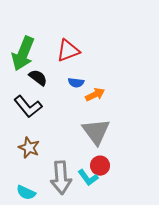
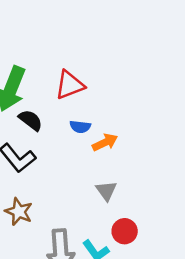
gray triangle: (96, 132) -> (106, 191), size x0.6
red circle: (100, 166) -> (125, 231), moved

